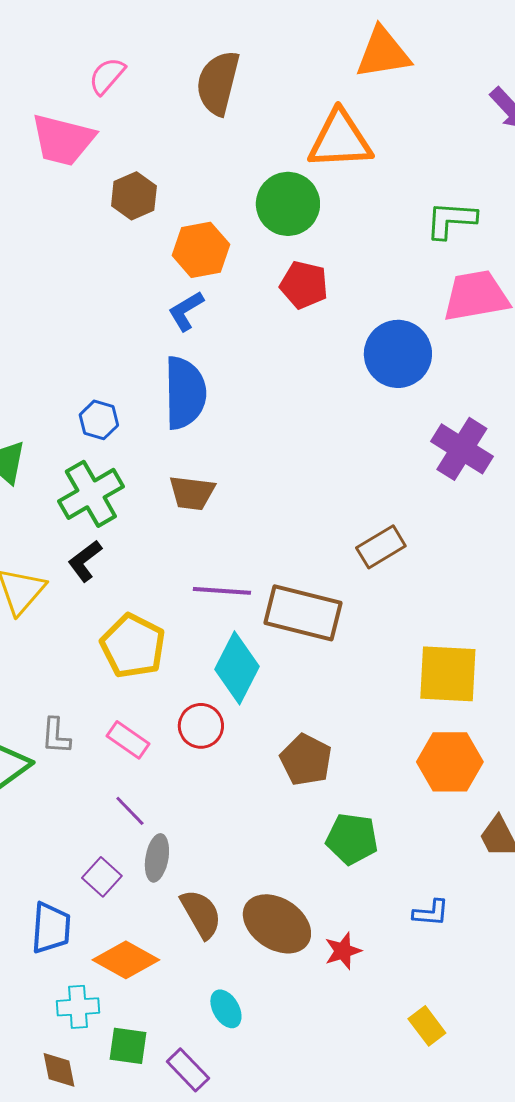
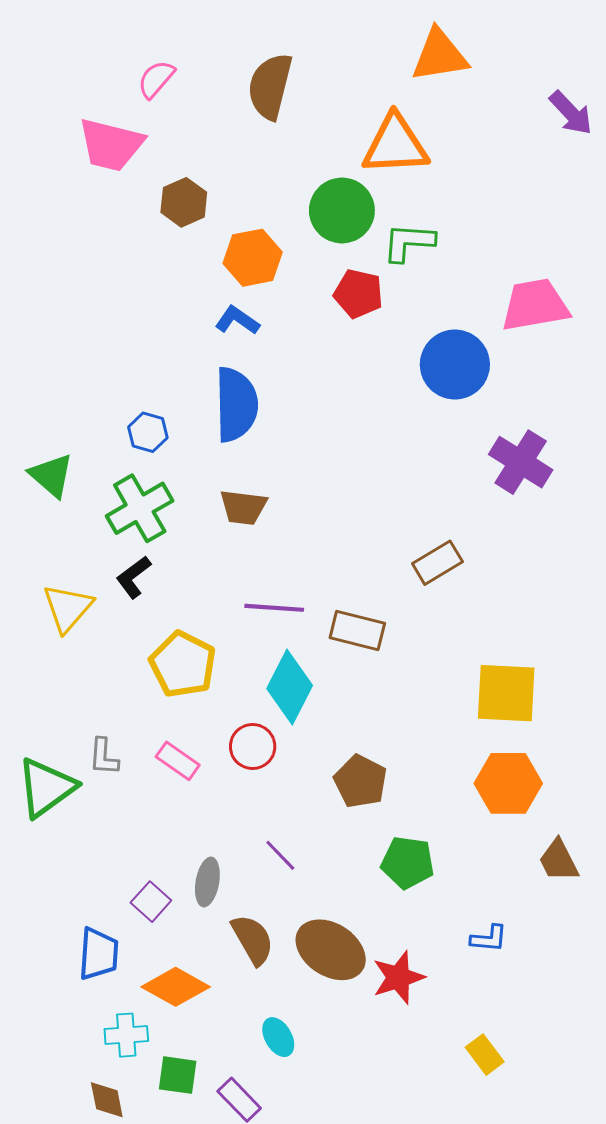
green L-shape: (451, 220) -> (409, 242), moved
blue L-shape: (186, 311) -> (237, 320), turned 66
brown rectangle: (303, 613) -> (357, 630), size x0.7
purple line: (130, 811) -> (280, 855), moved
red star: (343, 951) -> (398, 978), size x1.4

